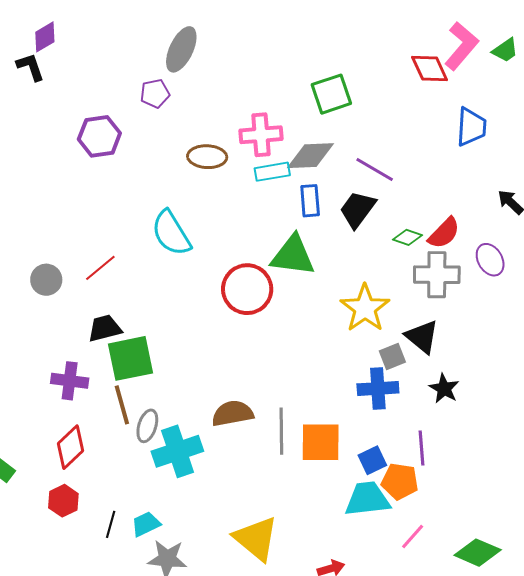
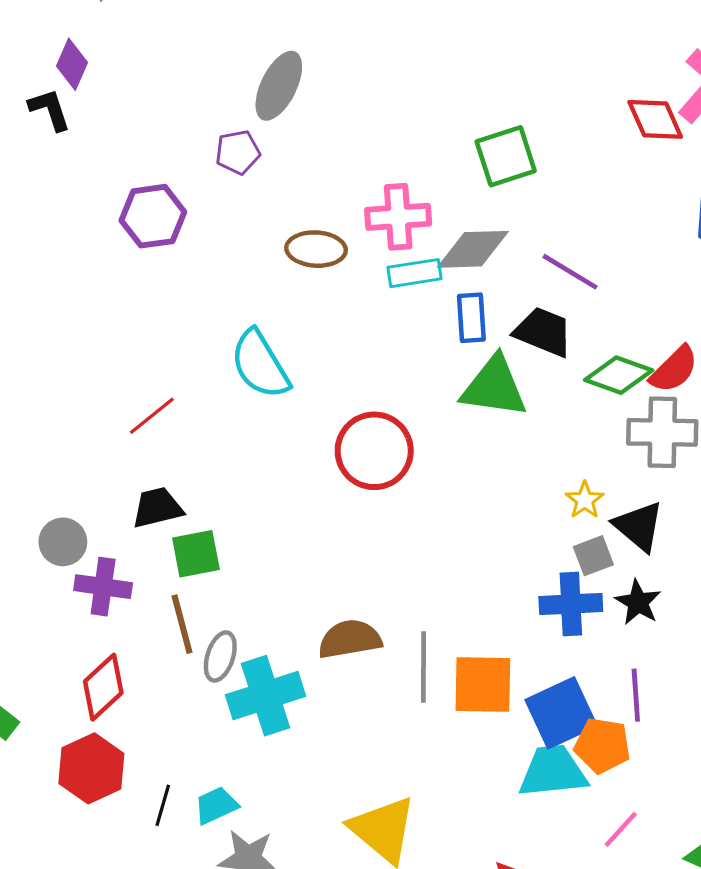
purple diamond: (45, 37) -> (72, 64), turned -36
black trapezoid: (358, 209) -> (543, 332), turned 75
green diamond: (408, 237) -> (619, 375), size x1.5
green triangle: (293, 256) -> (494, 387), moved
gray circle: (46, 280) -> (63, 542), moved
yellow star: (365, 308) -> (585, 500), moved, size x0.5
green square: (130, 358) -> (196, 554), size x0.7
black star: (444, 389) -> (638, 602), moved
blue square: (372, 460) -> (561, 713), size x1.6
red hexagon: (63, 501) -> (91, 768), size x1.4

